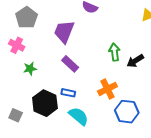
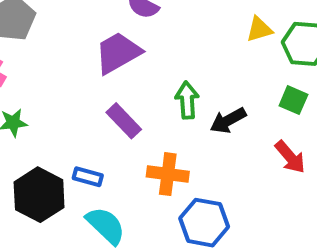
purple trapezoid: (64, 32) -> (118, 53), moved, turned 35
purple rectangle: (70, 64) -> (124, 121), moved
orange cross: (107, 89) -> (168, 174), turned 30

